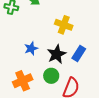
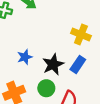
yellow cross: (64, 25) -> (81, 34), moved

